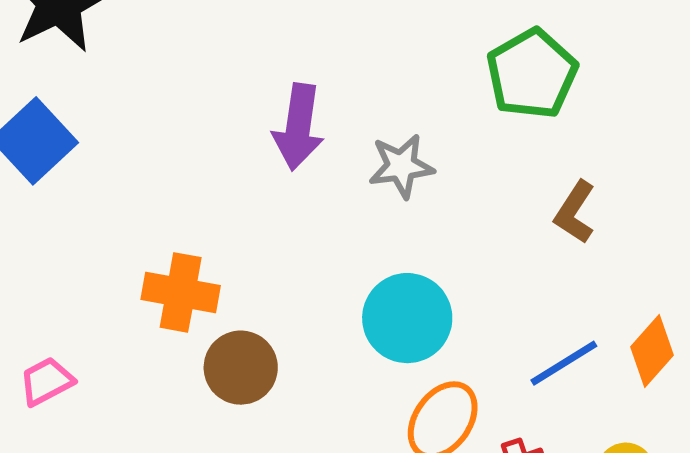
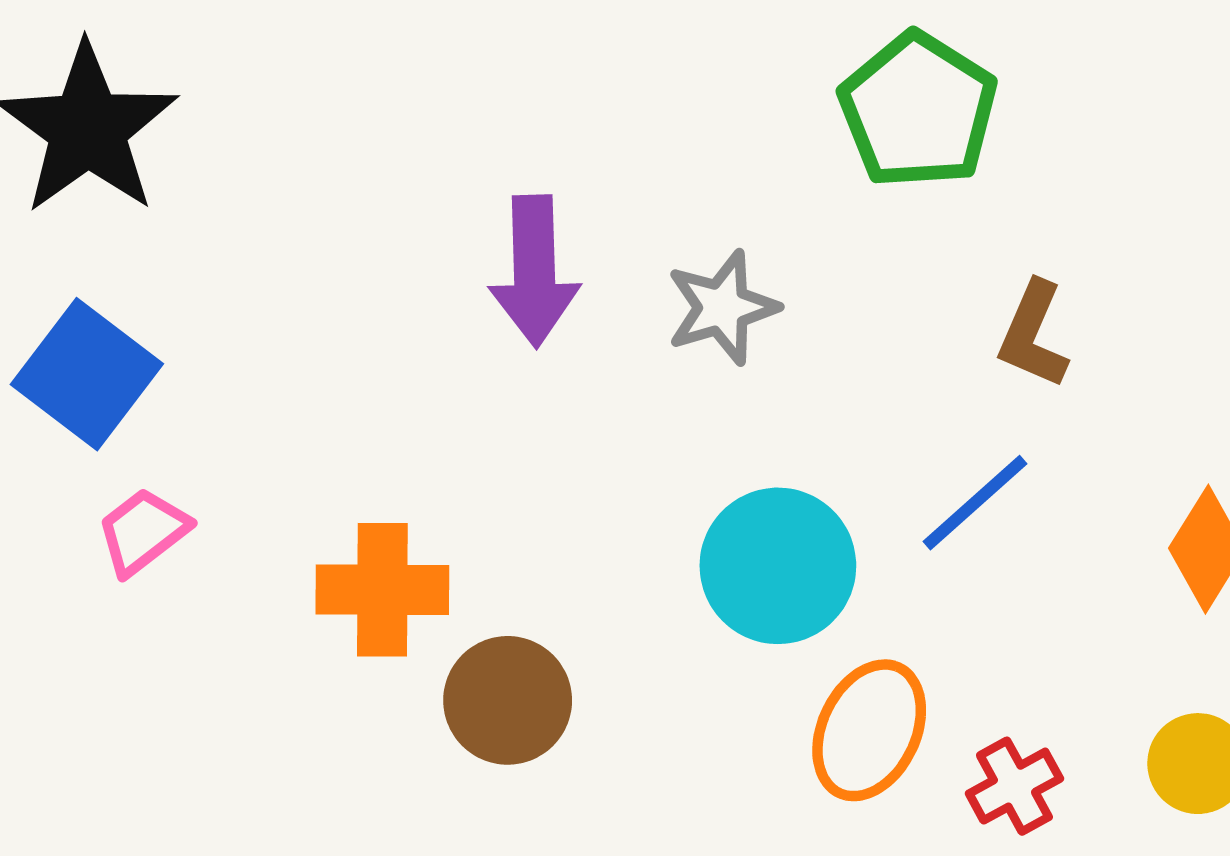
blue line: (564, 363) -> (975, 503), moved
pink trapezoid: (46, 381) -> (143, 531), moved

